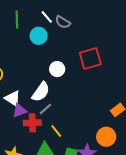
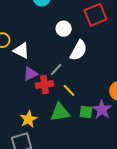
white semicircle: (41, 92) -> (79, 50), moved
white triangle: (13, 98) -> (21, 50), moved

